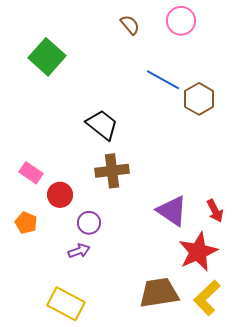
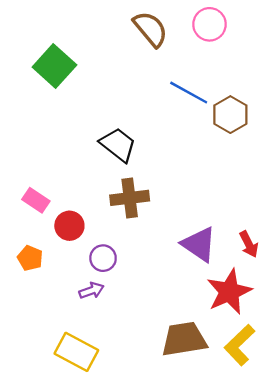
brown semicircle: (130, 25) -> (150, 29), size x1.6

